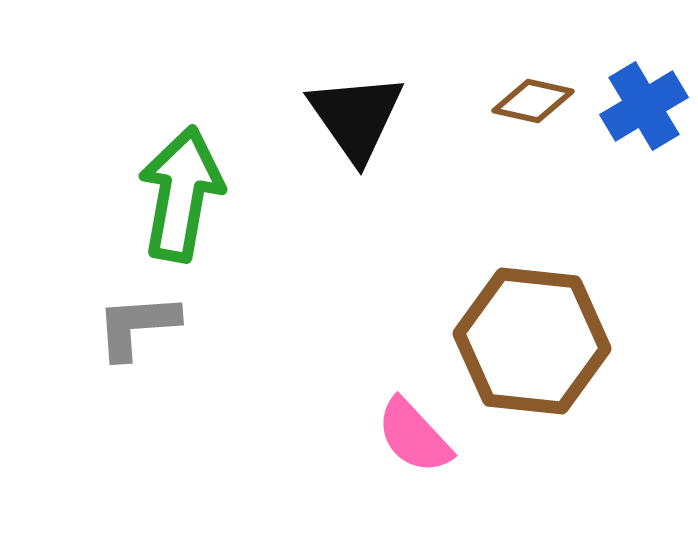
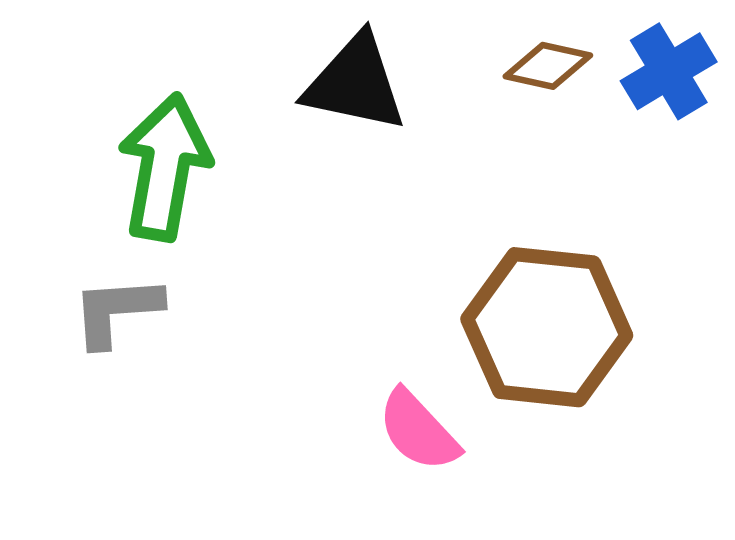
black triangle: (356, 117) -> (355, 83), turned -43

